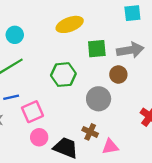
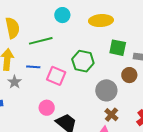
cyan circle: (15, 35) -> (62, 15), moved
pink square: (32, 112) -> (56, 76), moved, turned 30
brown cross: (90, 132) -> (111, 115), moved

